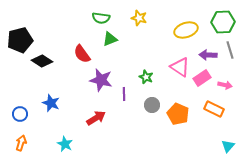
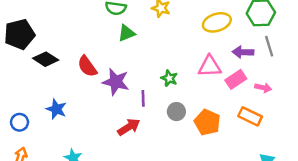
red semicircle: (82, 54) -> (87, 66), moved
pink triangle: (180, 67) -> (210, 66), turned -35
red arrow: (96, 118) -> (129, 127), moved

